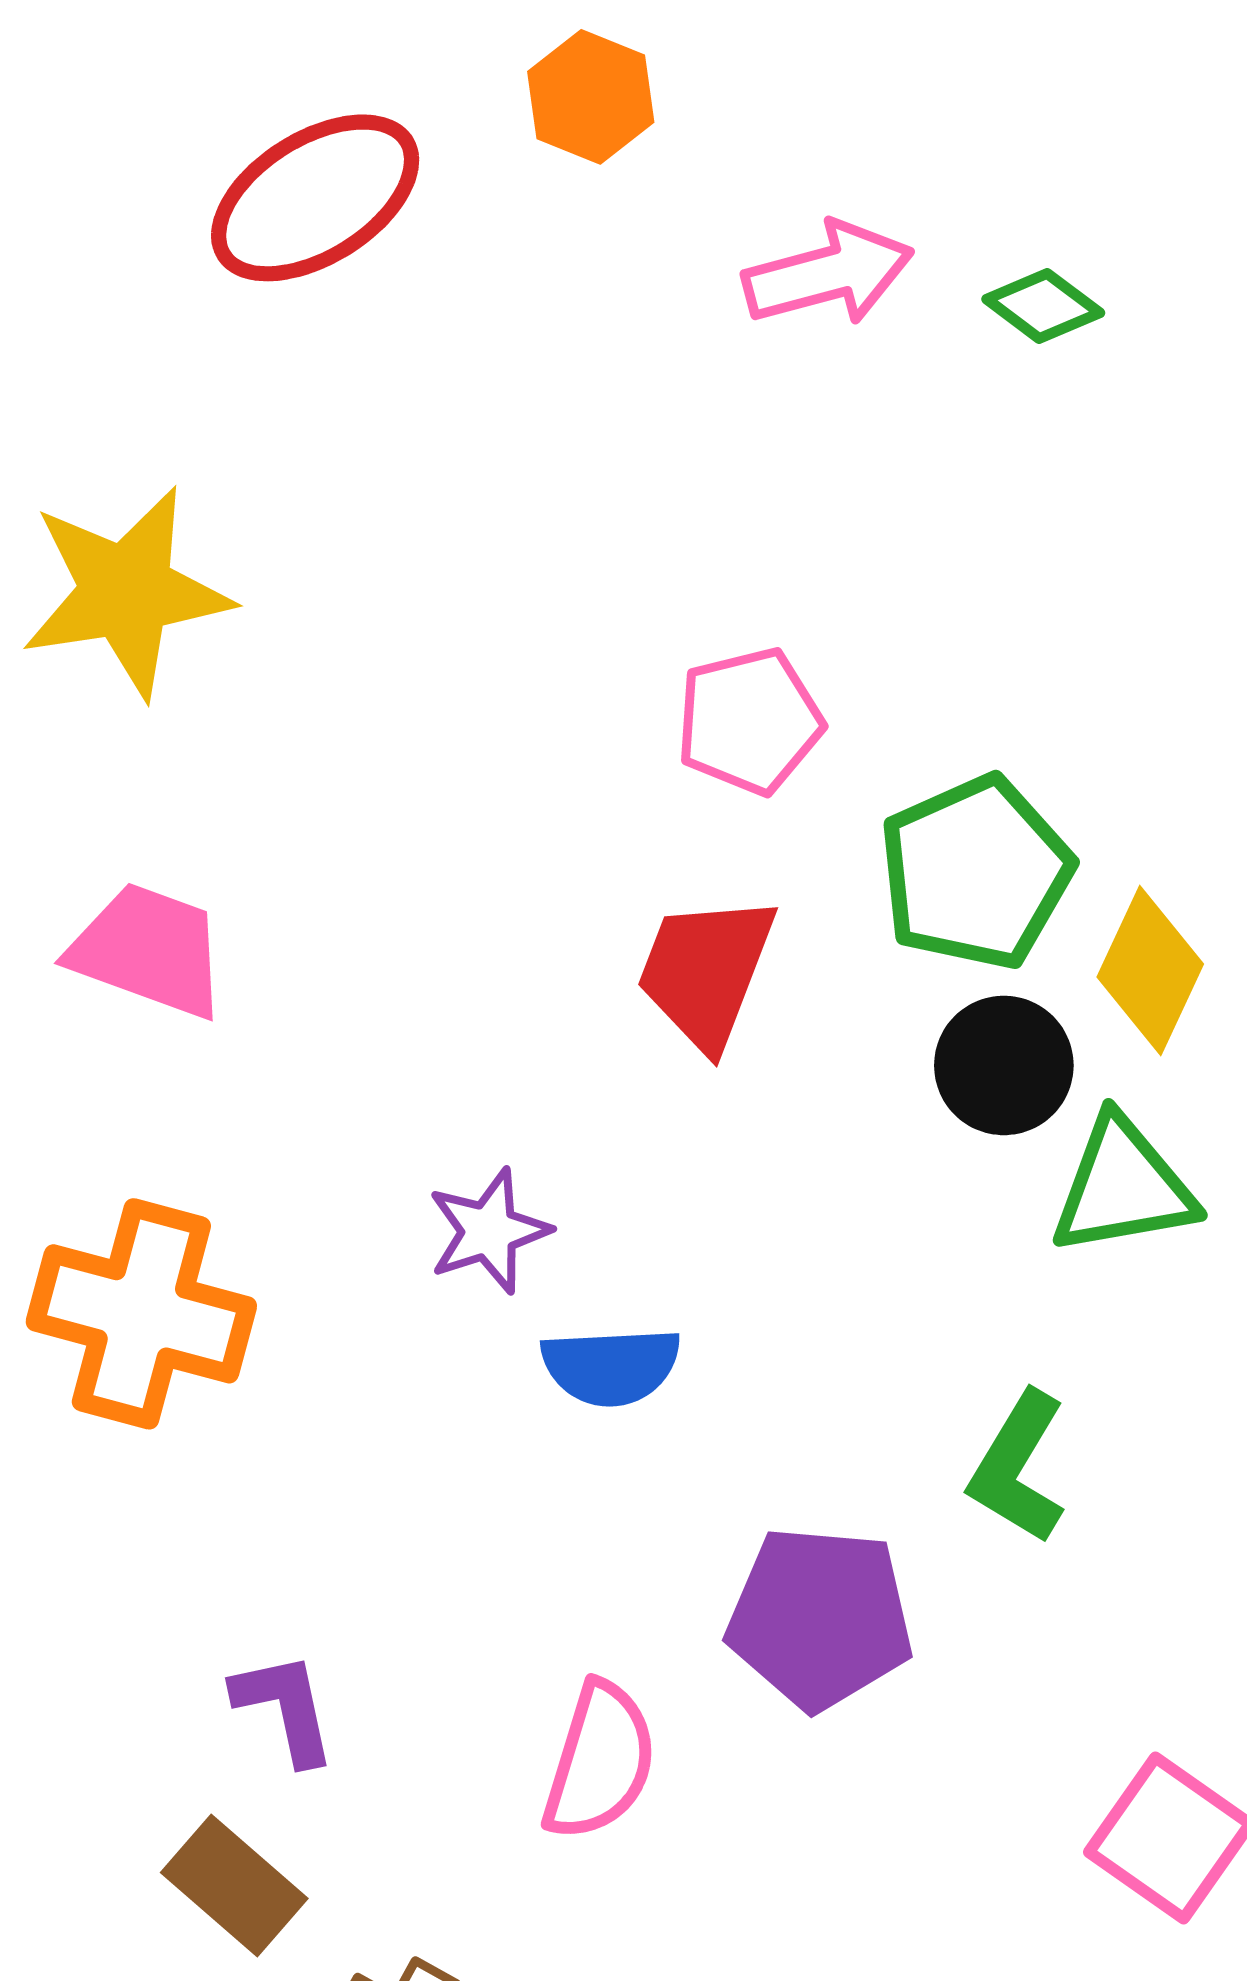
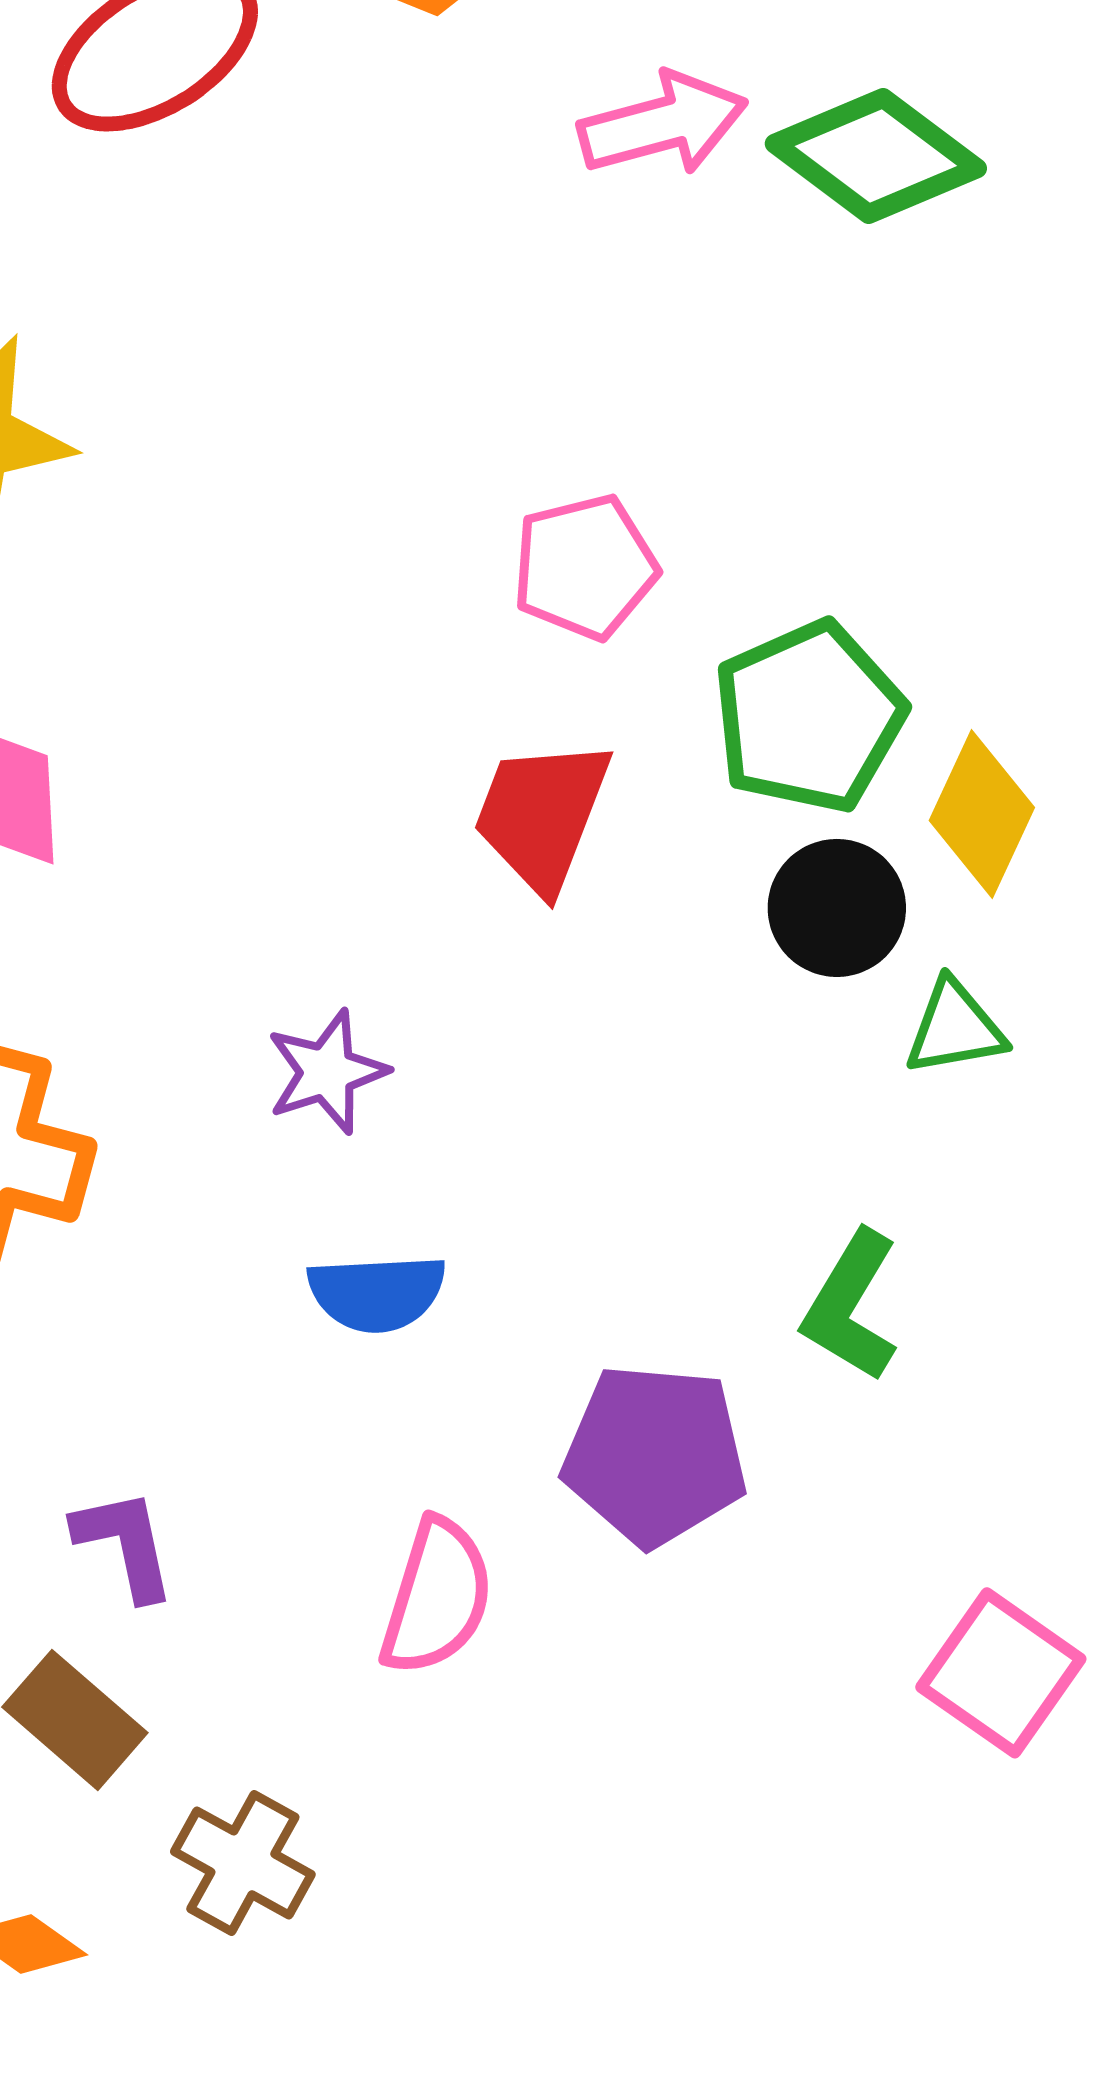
green diamond: (1043, 306) -> (876, 156), size x1.8
green triangle: (1123, 1187) -> (955, 1028), size x0.7
blue semicircle: (611, 1366) -> (377, 1293), moved

